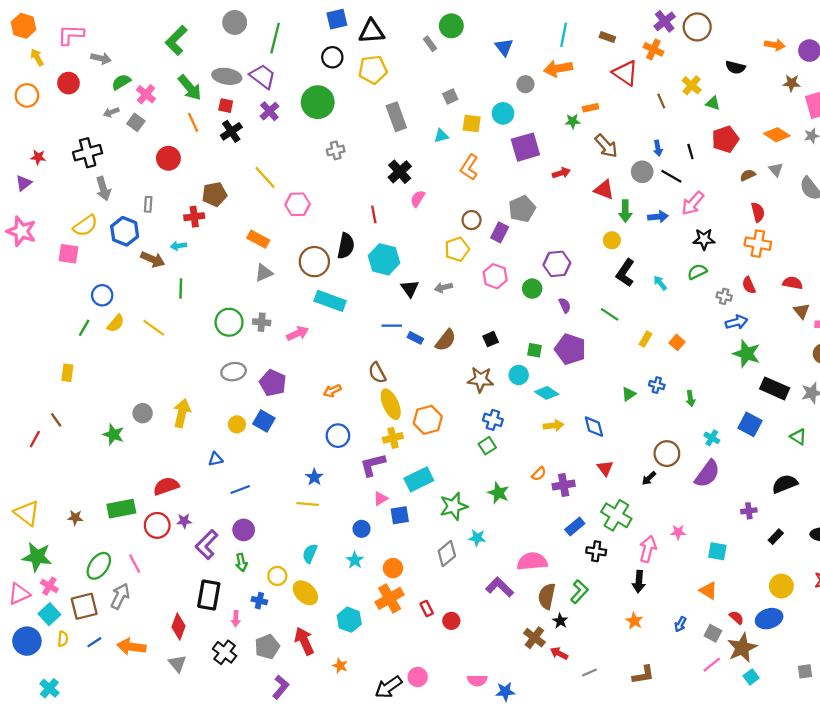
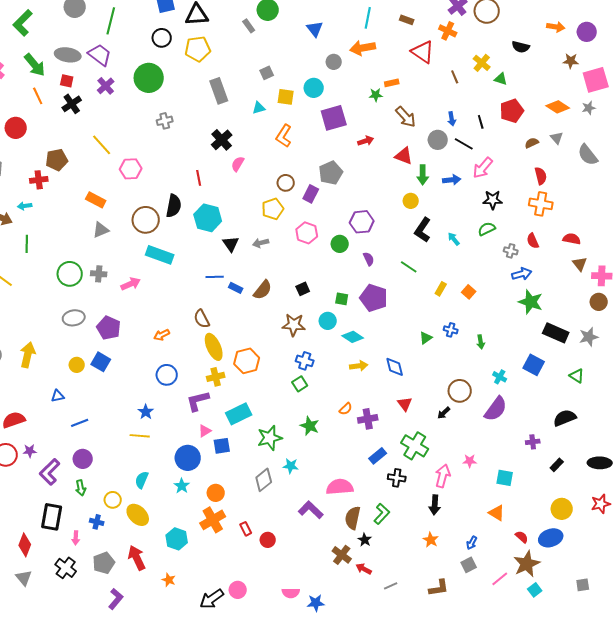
blue circle: (362, 529) -> (188, 458), size x1.6
gray square: (713, 633) -> (469, 565), moved, turned 35

